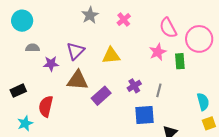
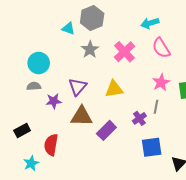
pink cross: (124, 20) -> (124, 52), size x1.5
cyan circle: (22, 21) -> (39, 63), moved
pink semicircle: (168, 28) -> (161, 48), moved
gray line: (159, 90) -> (156, 107), moved

